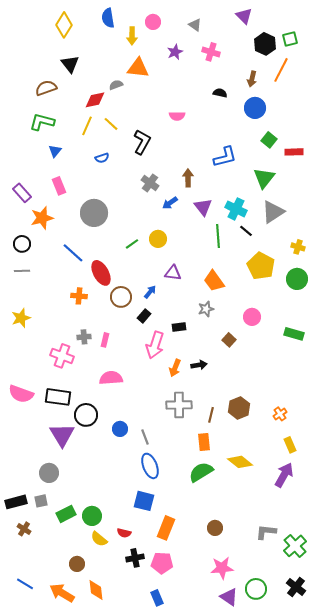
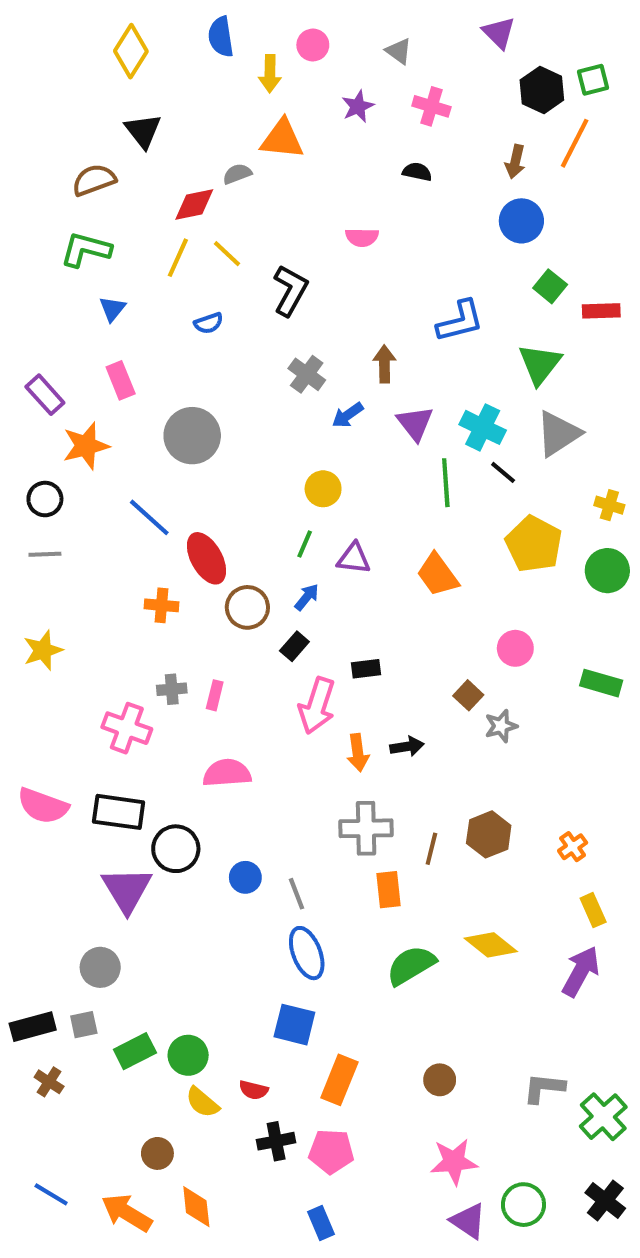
black semicircle: (220, 93) -> (417, 172), moved
green line: (132, 244) -> (305, 544), moved, turned -32
gray star: (206, 309) -> (501, 726), moved
orange arrow: (175, 368) -> (358, 753), turned -30
orange rectangle: (204, 442) -> (389, 890), moved

